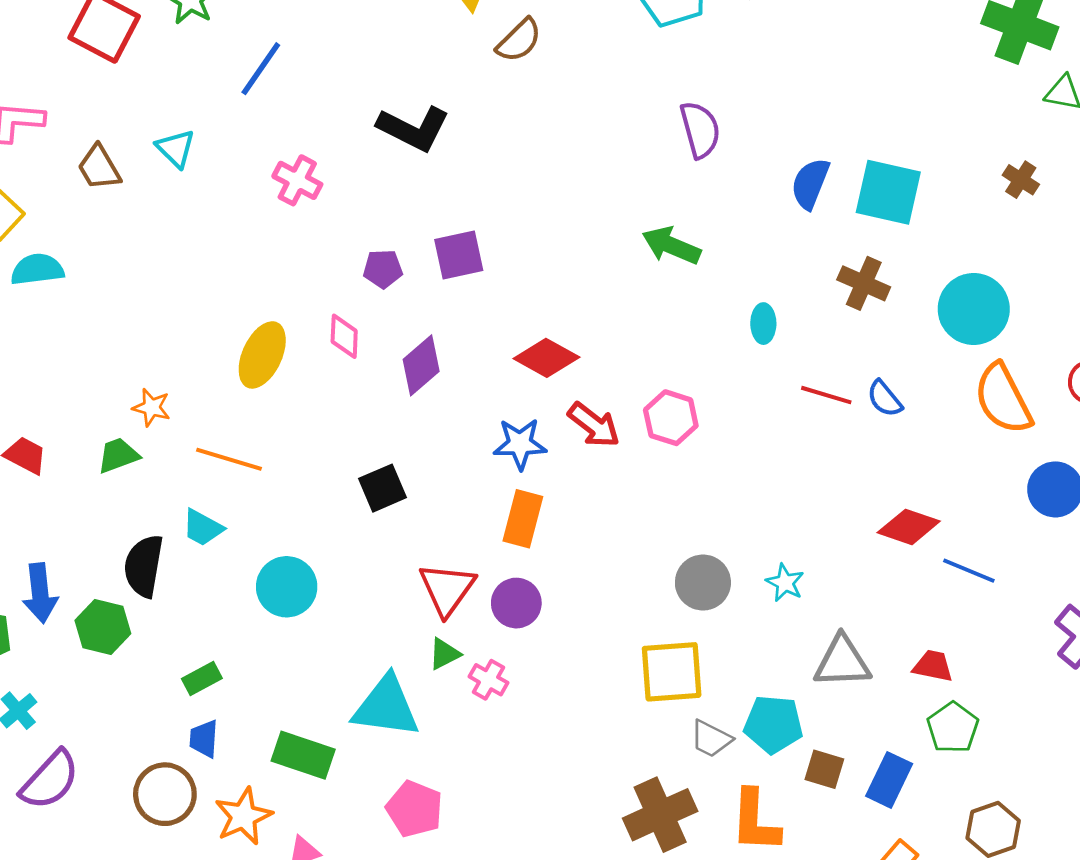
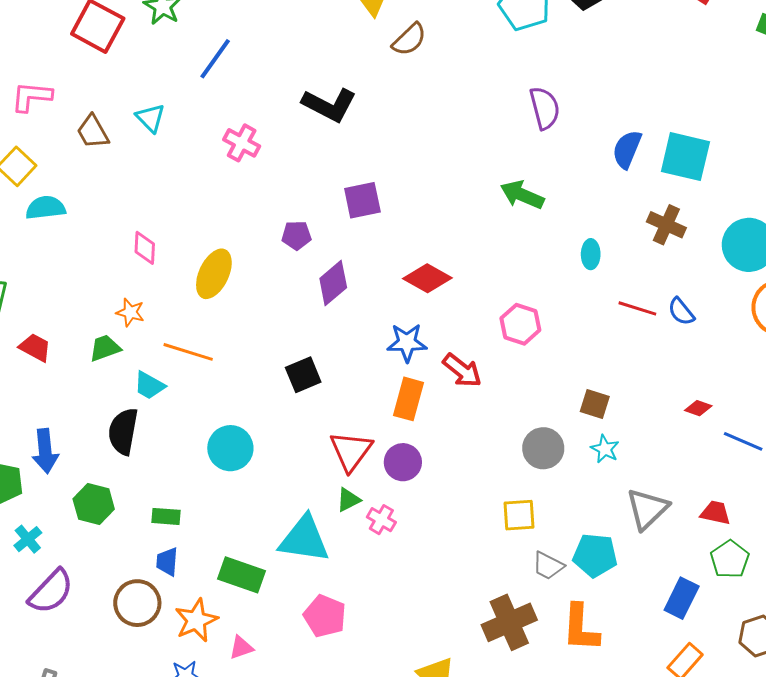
purple pentagon: (383, 269) -> (297, 235), moved
pink diamond: (344, 336) -> (145, 248), moved
red arrow: (594, 425) -> (462, 370), moved
red diamond: (909, 527) -> (698, 408), size x0.6
cyan trapezoid: (203, 528) -> (149, 385), moved
green hexagon: (103, 627) -> (94, 504), moved
gray triangle: (842, 662) -> (647, 509), turned -42
yellow square: (672, 672) -> (519, 515), size x0.7
green rectangle: (202, 678) -> (166, 516), turned 32
brown square: (824, 769) -> (595, 404), moved

